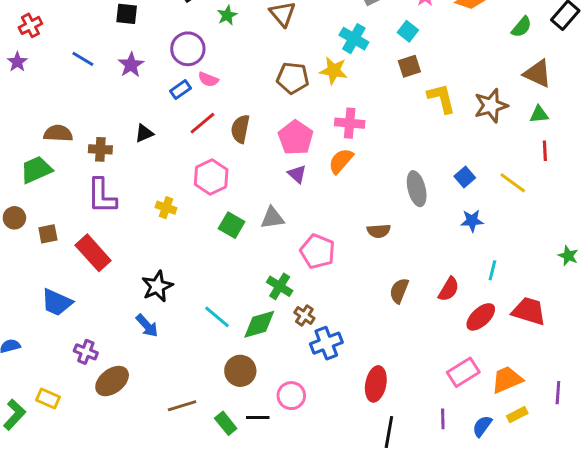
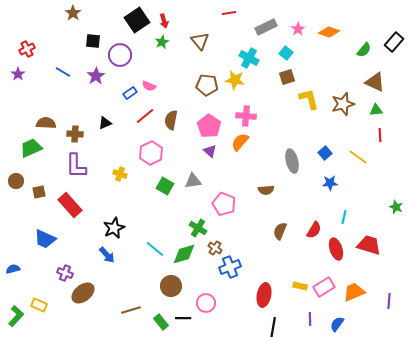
purple circle: (188, 49) -> (120, 55), moved
red ellipse: (481, 317) -> (336, 249), turned -65
yellow rectangle: (517, 415) -> (300, 286), moved, turned 40

